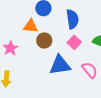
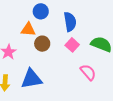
blue triangle: (60, 65) -> (31, 79), moved

